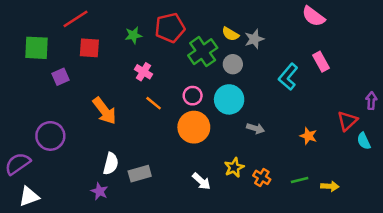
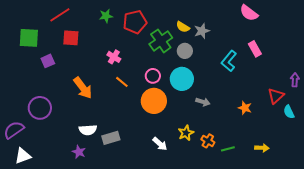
green star: (133, 35) -> (106, 16), moved
white semicircle: (111, 164) -> (88, 130), turned 72
green line: (300, 180) -> (228, 149), moved

